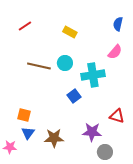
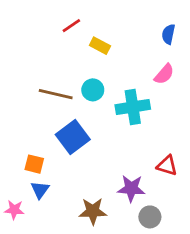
red line: (25, 26) -> (71, 26), moved
blue square: (74, 96) -> (73, 137), moved, size x1.6
brown star: (54, 138) -> (93, 211), moved

